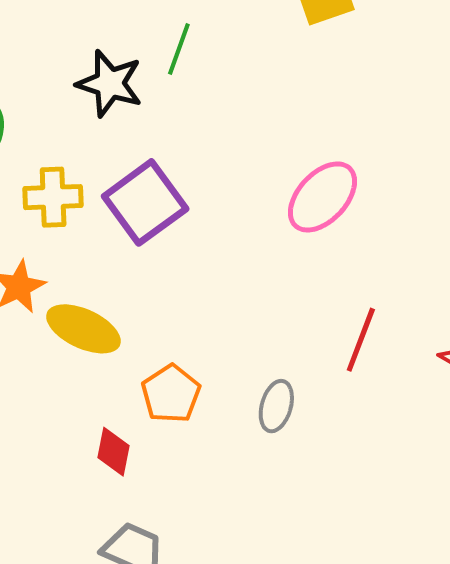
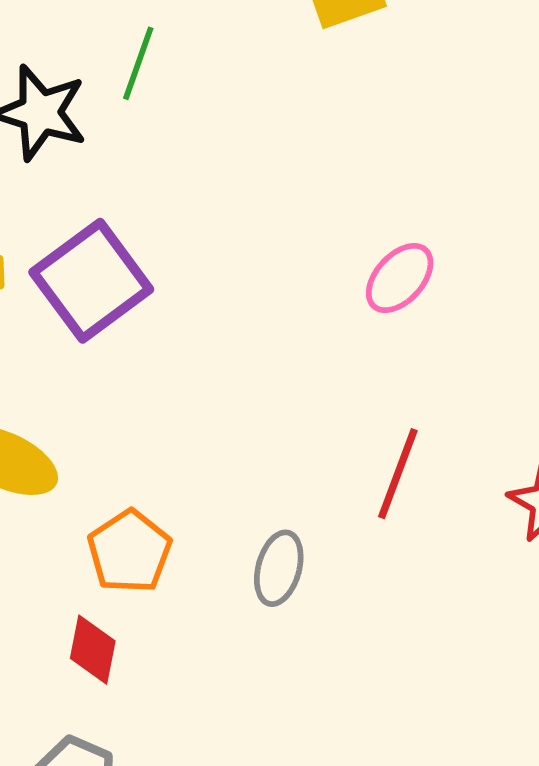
pink ellipse: (322, 197) -> (400, 278), moved, size x0.7
red diamond: (114, 452) -> (93, 650), moved

